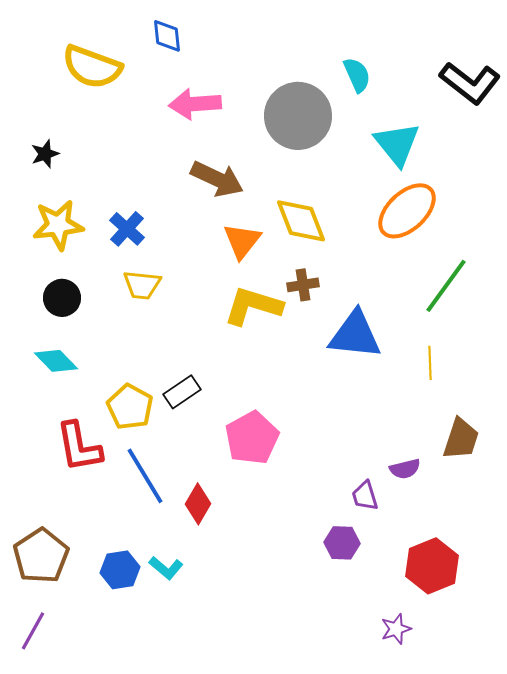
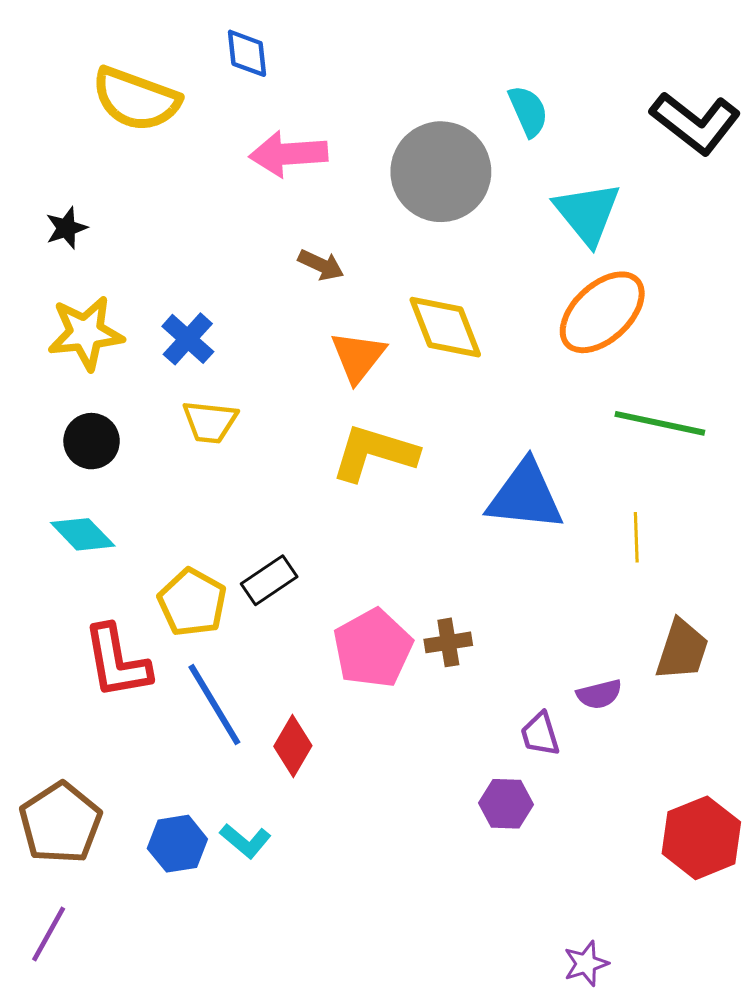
brown arrow: (217, 179) -> (321, 265), size x0.6
brown cross: (303, 285) -> (448, 642), moved
green line: (446, 286) -> (660, 423), turned 66
red hexagon: (432, 566) -> (701, 838), moved
purple star: (396, 629) -> (586, 964), moved

